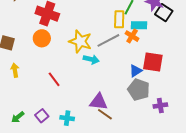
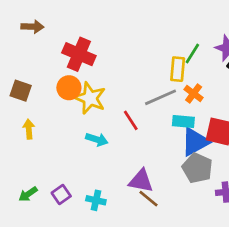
cyan rectangle: (139, 25) -> (183, 121), moved
yellow star: (80, 41) -> (90, 98), moved
cyan arrow: (91, 59) -> (97, 139), moved
blue triangle: (136, 71) -> (195, 142), size x1.6
red line: (54, 79) -> (131, 120), moved

